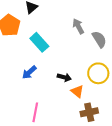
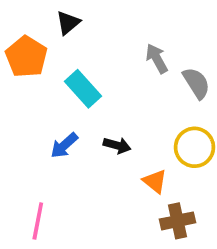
black arrow: (64, 77) -> (117, 145), moved
pink line: (35, 112) -> (38, 221), moved

